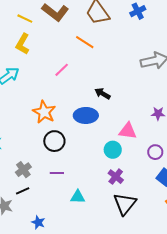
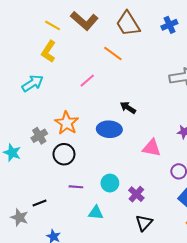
black circle: (54, 141) -> (64, 154), moved
cyan circle: (113, 150) -> (110, 183), moved
gray cross: (23, 170) -> (39, 136), moved
black triangle: (125, 204) -> (144, 223), size x0.7

